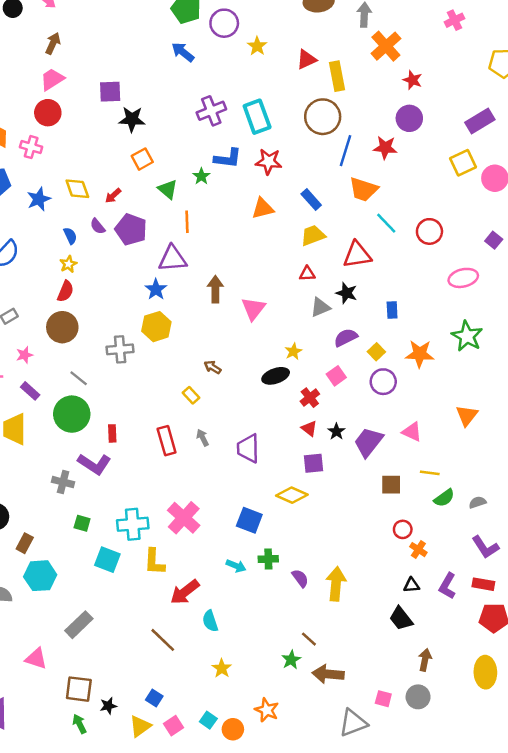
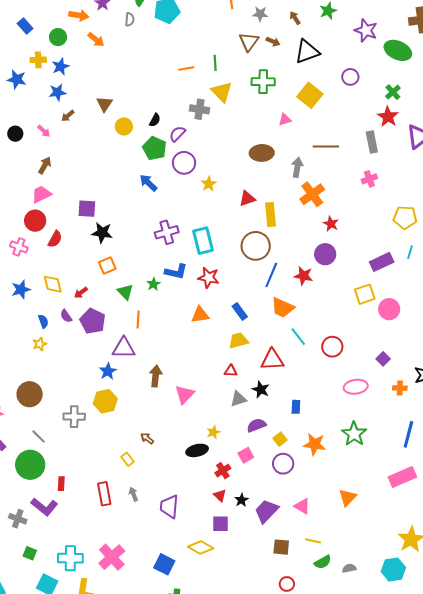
red semicircle: (65, 291) -> (55, 239), moved

